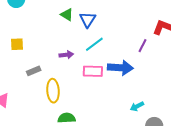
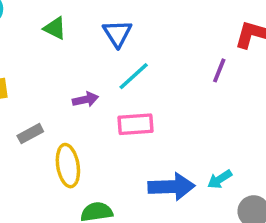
green triangle: (67, 15) -> (55, 28), moved
blue arrow: (120, 68) -> (171, 187), moved

